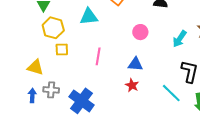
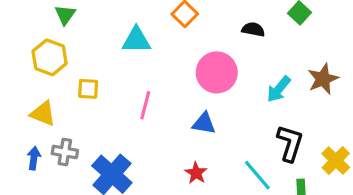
yellow hexagon: (53, 28) -> (50, 57), moved
pink circle: (140, 32) -> (217, 72), size x1.6
red star: (132, 85) -> (196, 173), moved

